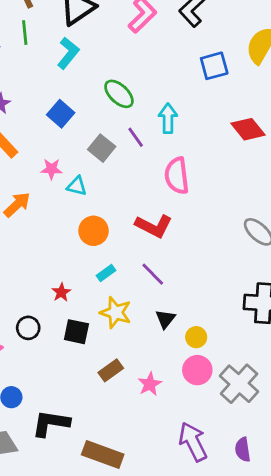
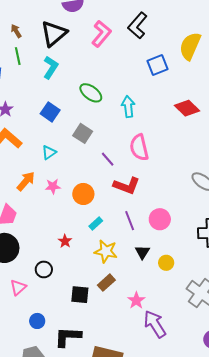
purple line: (136, 137) -> (108, 159), moved
pink star: (52, 169) -> (53, 186), moved
cyan triangle: (77, 186) -> (49, 153), moved, turned -42
purple line: (153, 274) -> (130, 221), turned 30
black square: (76, 332) -> (80, 295), moved
brown rectangle: (111, 370) -> (106, 283), moved
pink circle: (197, 370) -> (160, 219), moved
purple arrow: (193, 442) -> (155, 324), moved

